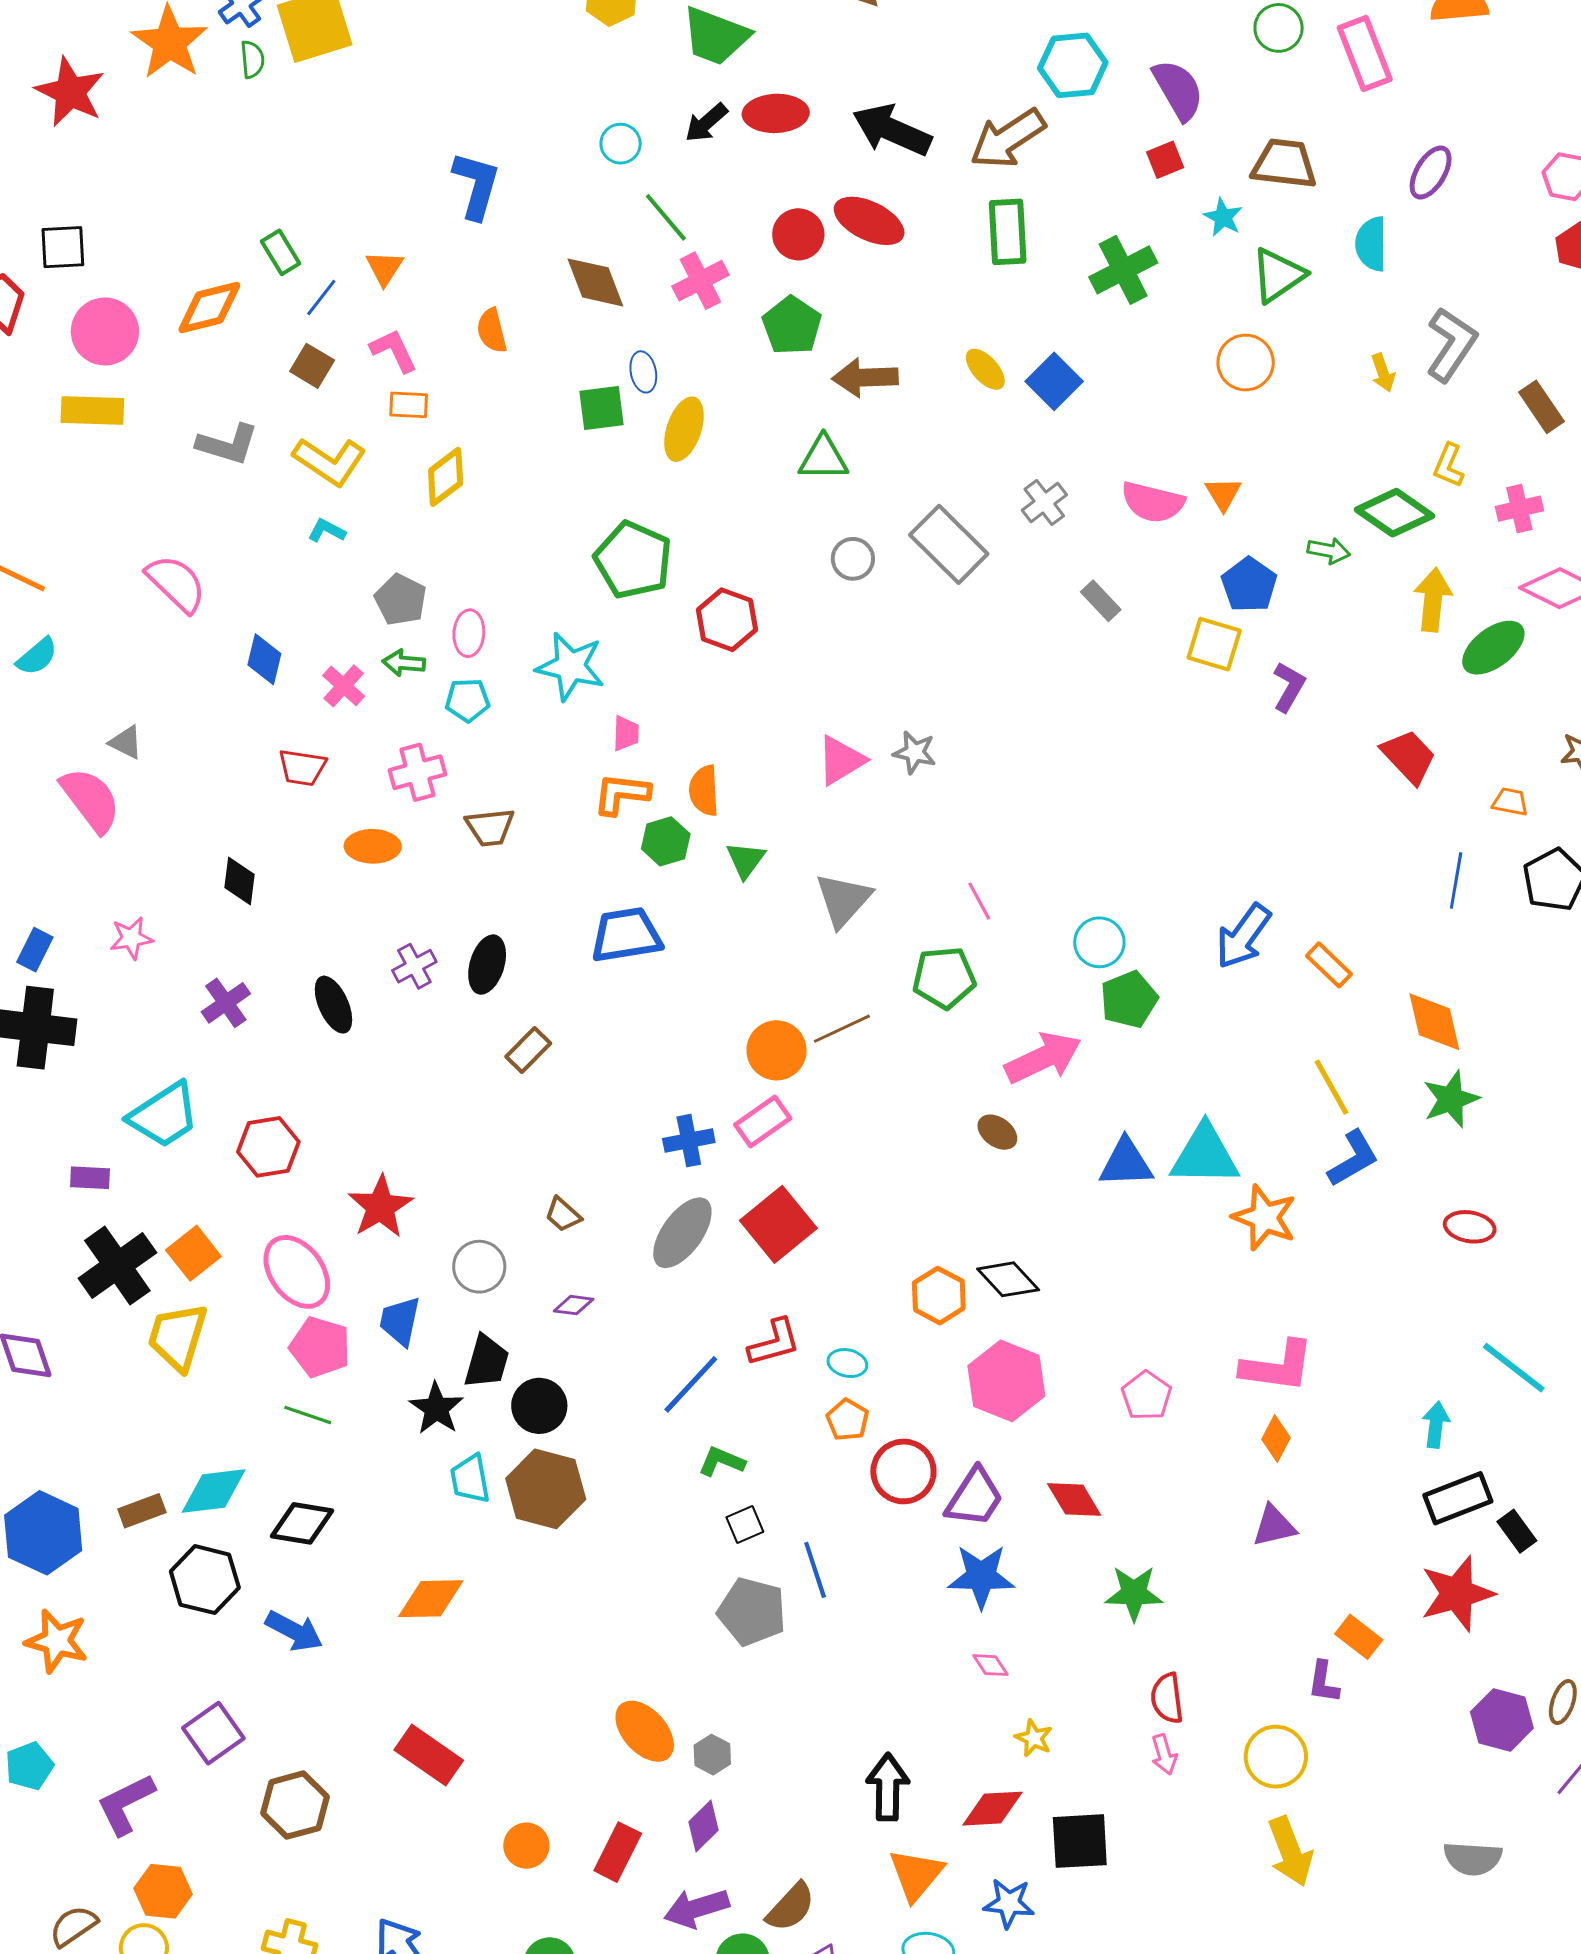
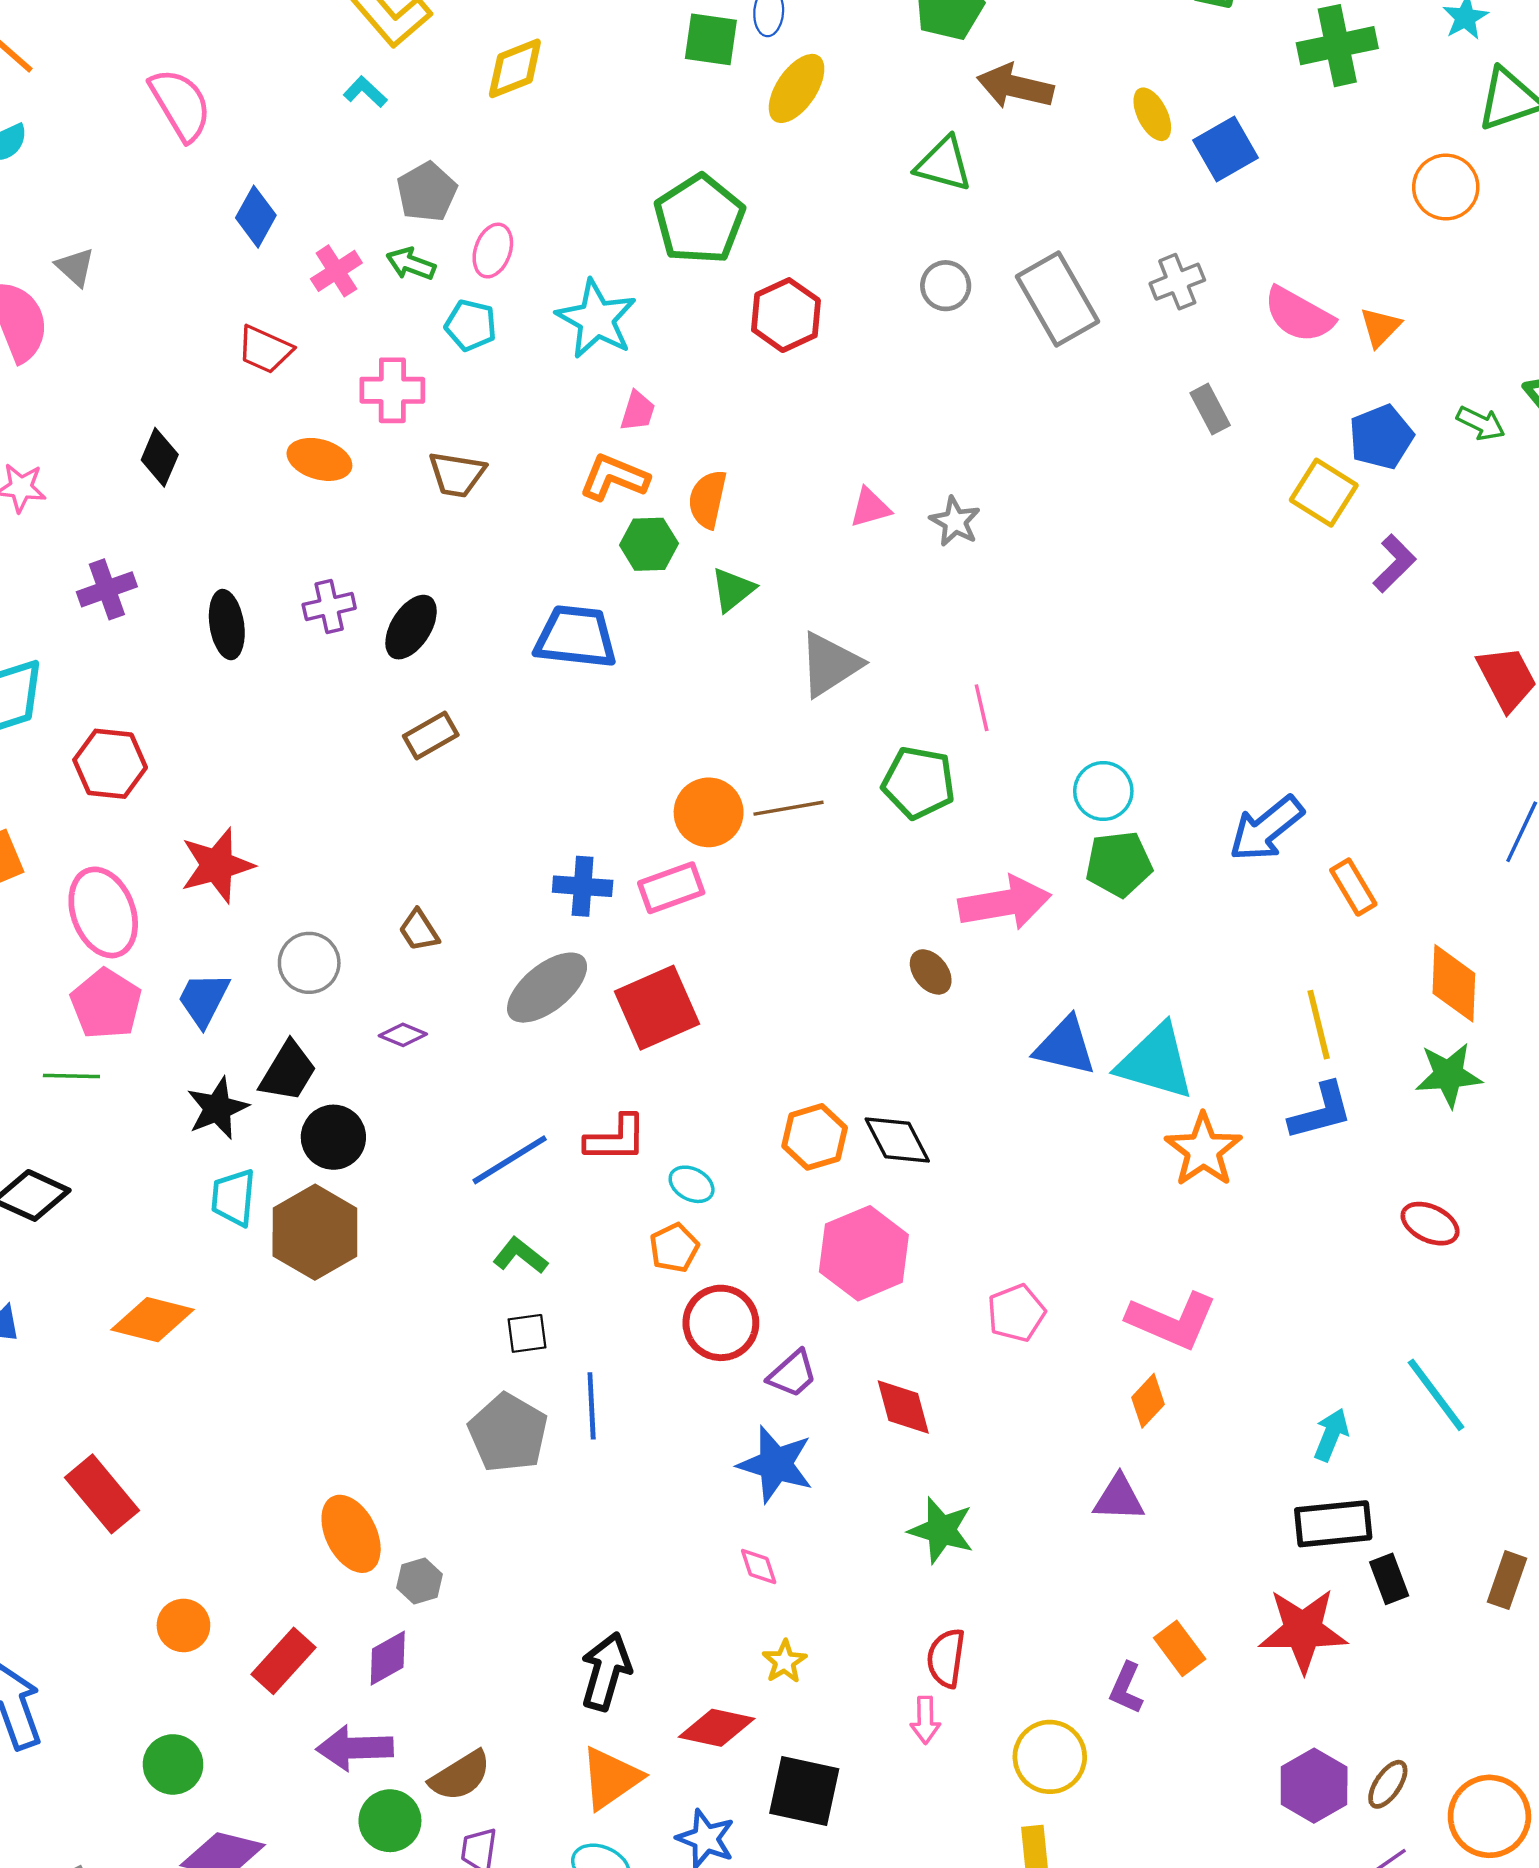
pink triangle: (841, 760) -> (870, 508), size x0.7
green line: (308, 1415) -> (71, 1076), turned -33
purple trapezoid: (975, 1497) -> (792, 1374), size x0.7

